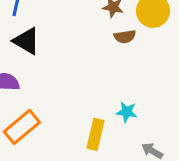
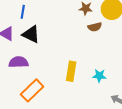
yellow rectangle: (96, 134) -> (71, 71), moved

